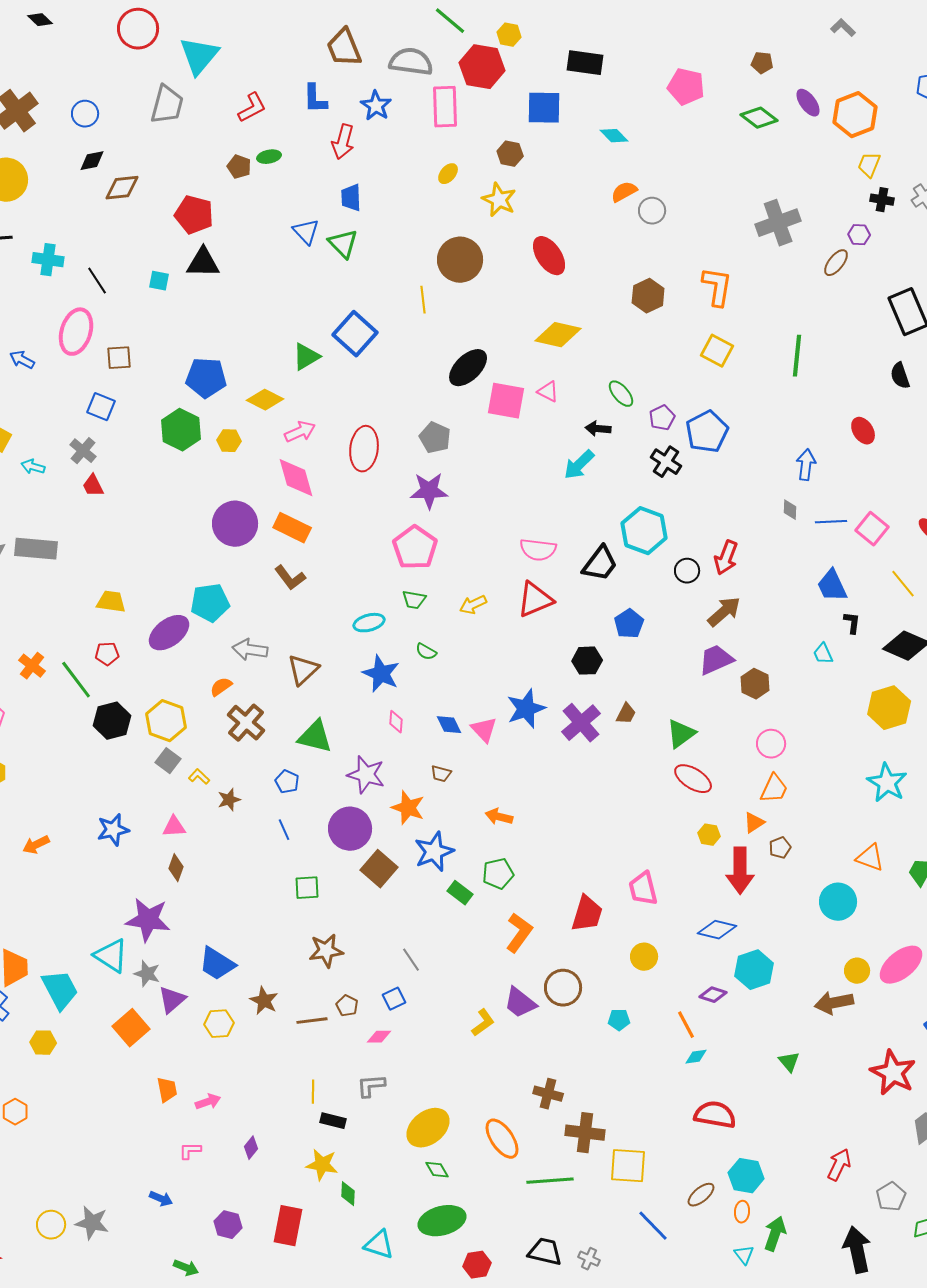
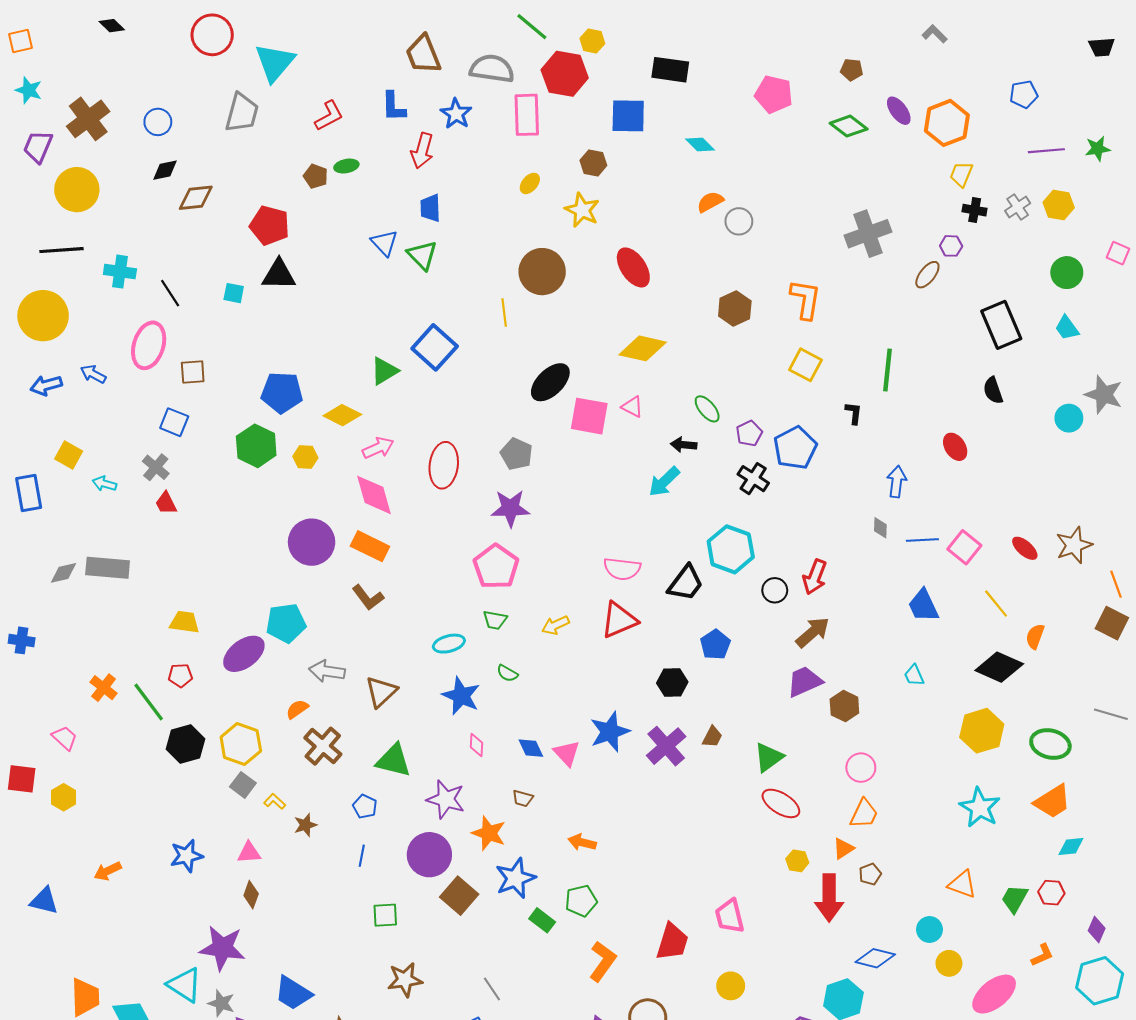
black L-shape: (852, 623) -> (854, 413), moved
blue line: (284, 830) -> (362, 856), turned 35
cyan circle: (838, 902) -> (929, 929), size x0.7
blue diamond: (717, 930) -> (875, 958), moved
yellow circle: (857, 971) -> (949, 963), moved

